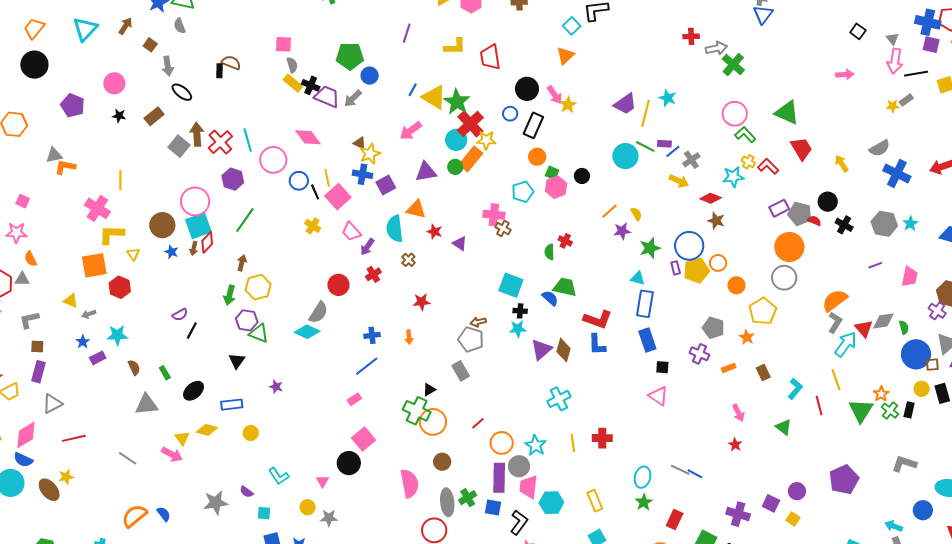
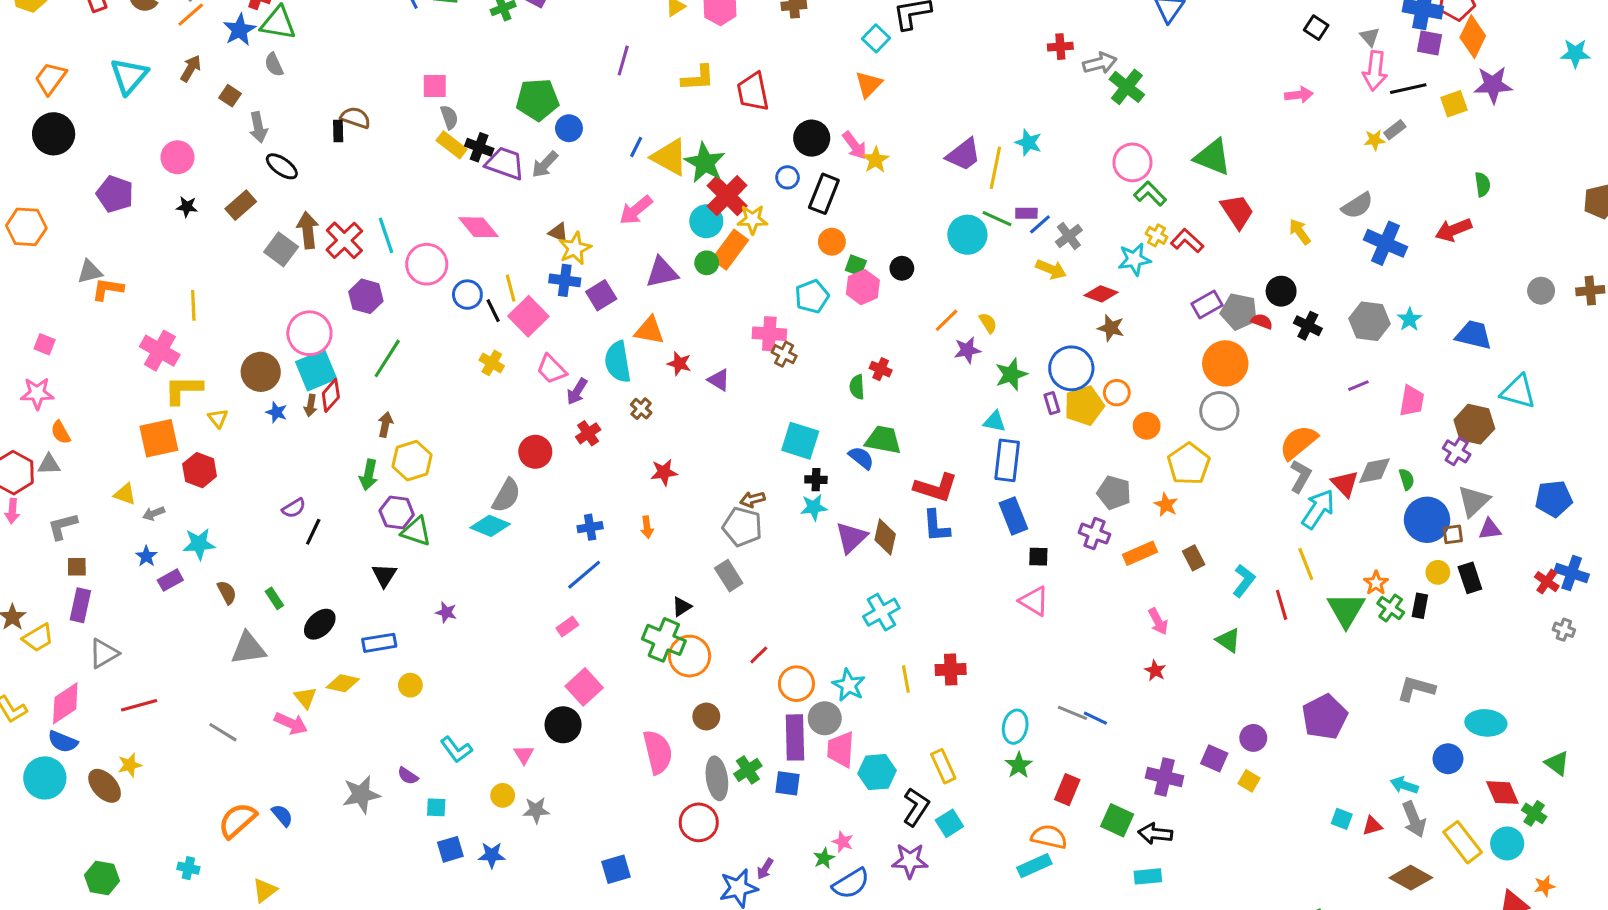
orange rectangle: (729, 368) -> (1140, 553), size x1.5
black L-shape: (519, 522) -> (916, 807), moved

